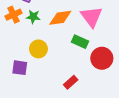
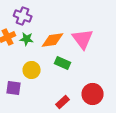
green rectangle: (80, 42) -> (63, 63), moved
red circle: (102, 58) -> (93, 94), moved

